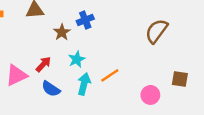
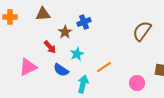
red arrow: (43, 64) -> (50, 47), moved, turned 96
cyan arrow: (84, 84) -> (83, 84), moved
blue semicircle: (51, 89) -> (61, 70), moved

